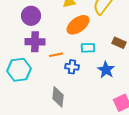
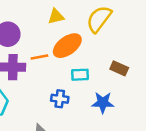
orange line: (56, 55) -> (39, 57), moved
blue star: (106, 70) -> (103, 103), turned -30

